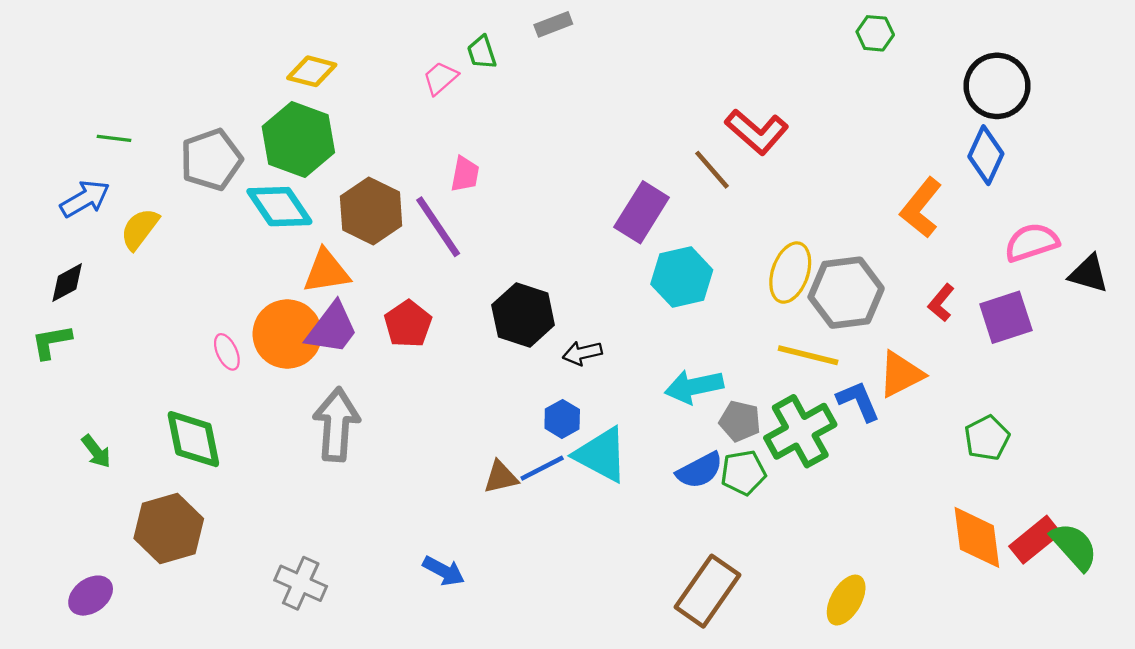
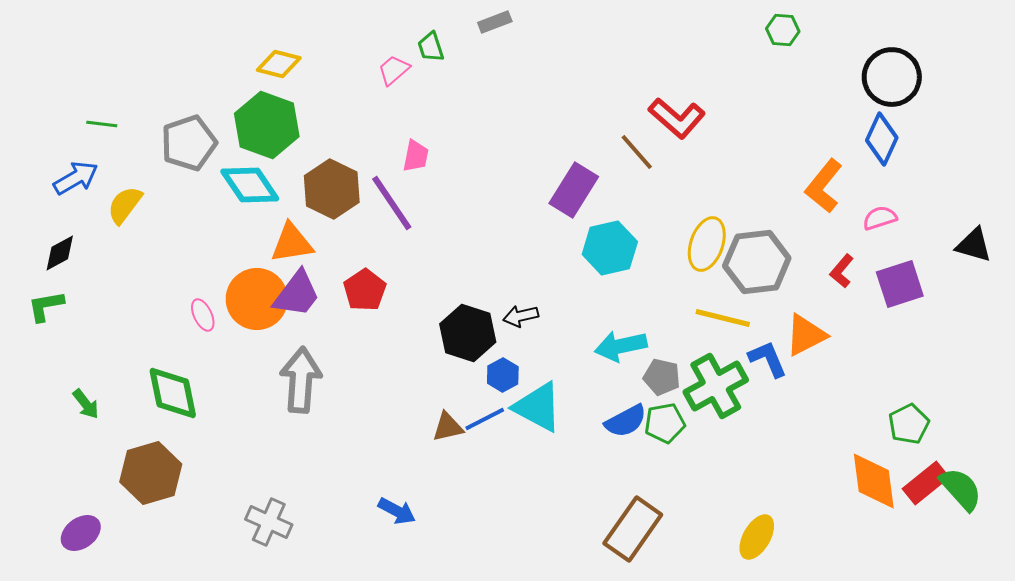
pink semicircle: (1032, 242) -> (880, 218), moved, size x0.7
black hexagon: (523, 315) -> (468, 333), moved
green pentagon: (987, 438) -> (909, 424), moved

